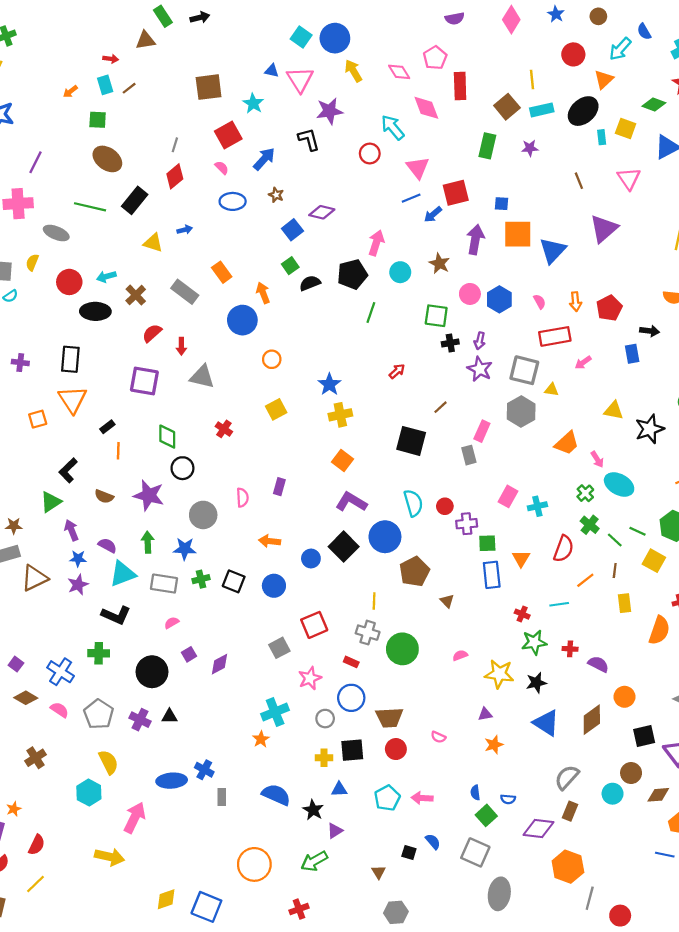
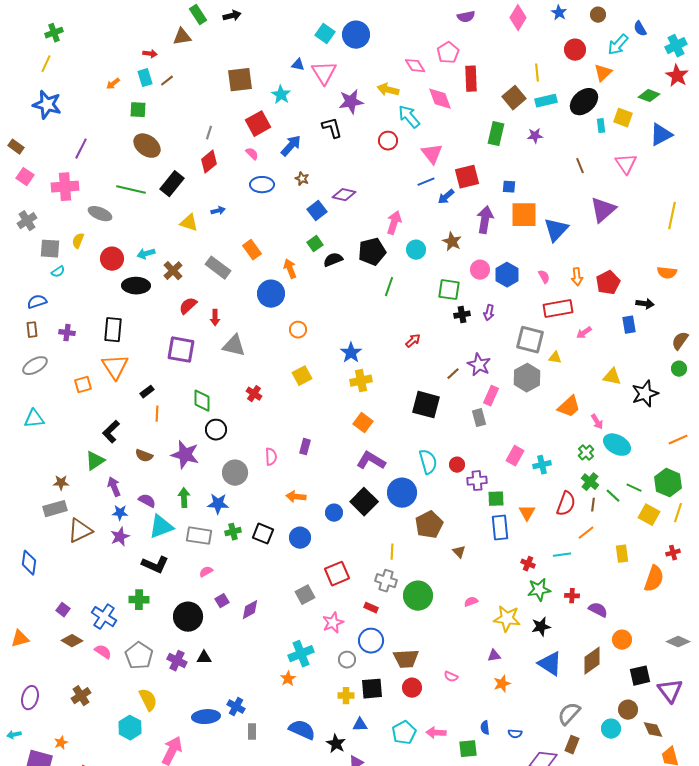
yellow arrow: (353, 71) -> (388, 90), moved, turned -45
purple star: (480, 369) -> (479, 365), moved
brown line: (615, 570) -> (593, 505), moved
brown diamond: (658, 795) -> (653, 730), turned 70
green square: (486, 815) -> (468, 749), moved, turned 36

